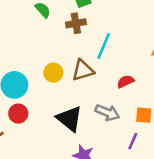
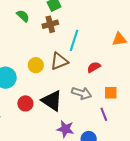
red circle: (18, 114) -> (25, 103), moved
purple line: (133, 141) -> (104, 114), turned -40

